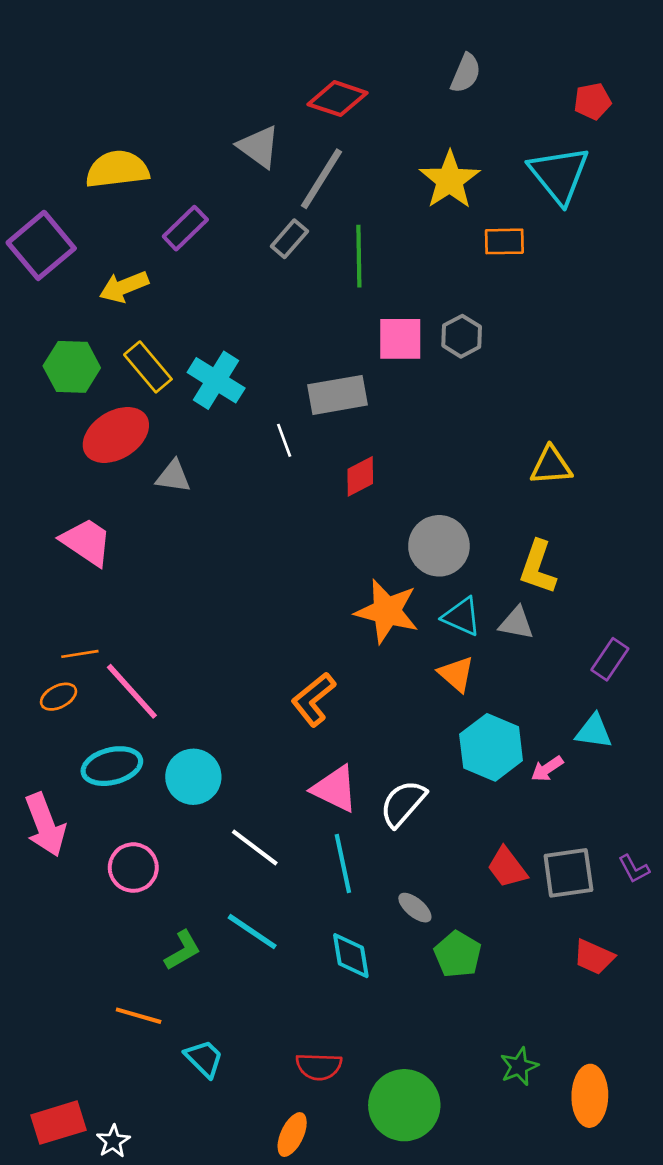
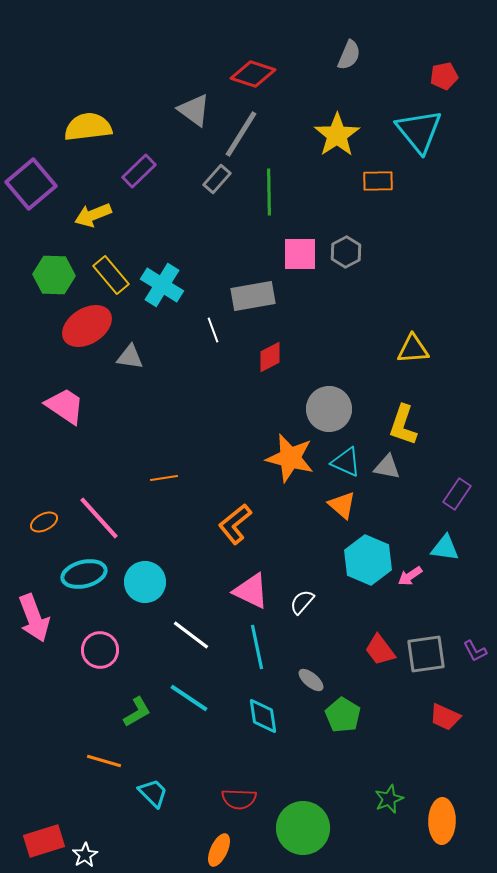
orange line: (80, 654) -> (164, 478), moved
white semicircle: (403, 803) -> (302, 602), size x0.7

